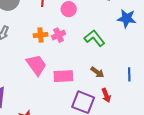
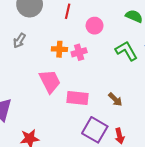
green L-shape: (95, 38) -> (126, 51), moved
red arrow: (106, 95) -> (120, 136), moved

